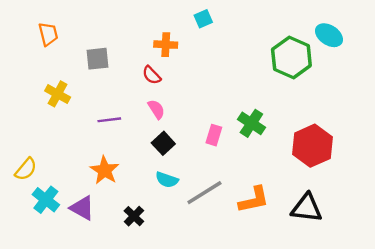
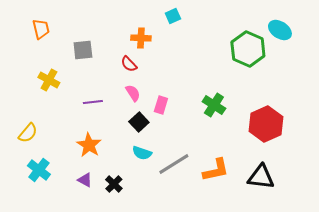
pink rectangle: (214, 135) -> (161, 105), moved
yellow semicircle: (26, 169) -> (28, 133), moved
purple triangle: (82, 208) -> (85, 180), moved, size x0.7

